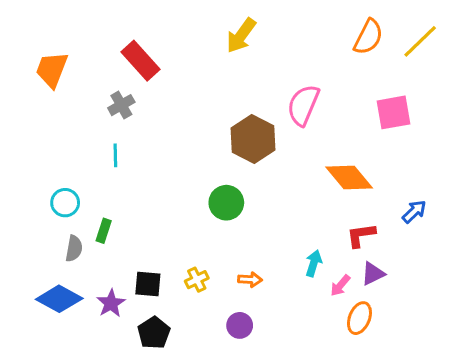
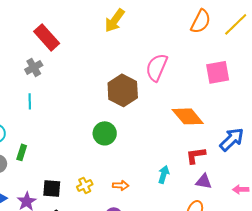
blue arrow: (414, 212) -> (232, 139), size x1.5
purple triangle: (373, 274) -> (204, 181), turned 36
pink arrow: (340, 286) -> (241, 189), moved, turned 49

